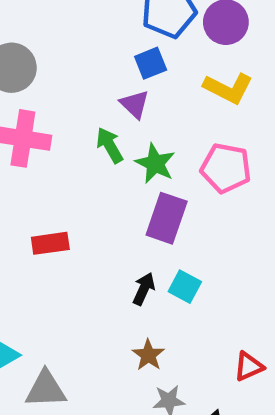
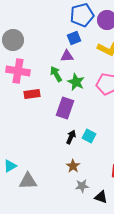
purple triangle: (135, 104) -> (67, 56), turned -48
purple rectangle: (167, 218) -> (65, 108), moved
red rectangle: (50, 243) -> (32, 94), moved

